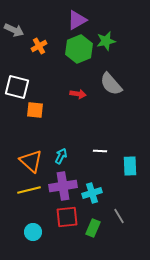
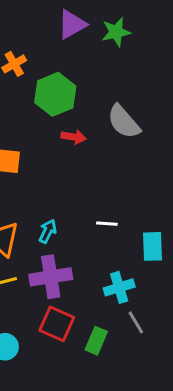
green star: (106, 41) -> (116, 32), moved
green hexagon: (79, 49) -> (55, 94), moved
cyan cross: (92, 193) -> (119, 287), moved
red square: (67, 217) -> (57, 324), turned 30

